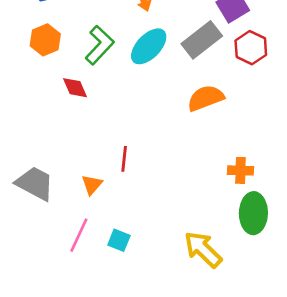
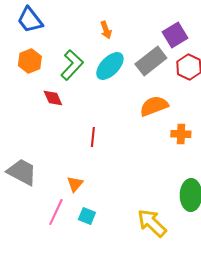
red line: (124, 159) -> (93, 137), moved
orange cross: (240, 170) -> (181, 134), moved
orange triangle: (92, 185) -> (75, 184), moved

